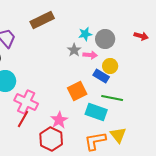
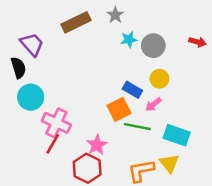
gray star: (74, 50) -> (115, 15), moved
pink arrow: (90, 55) -> (153, 104), moved, turned 136
blue rectangle: (101, 76) -> (132, 90), moved
green line: (112, 98) -> (137, 127), moved
cyan rectangle: (96, 112) -> (177, 135), moved

